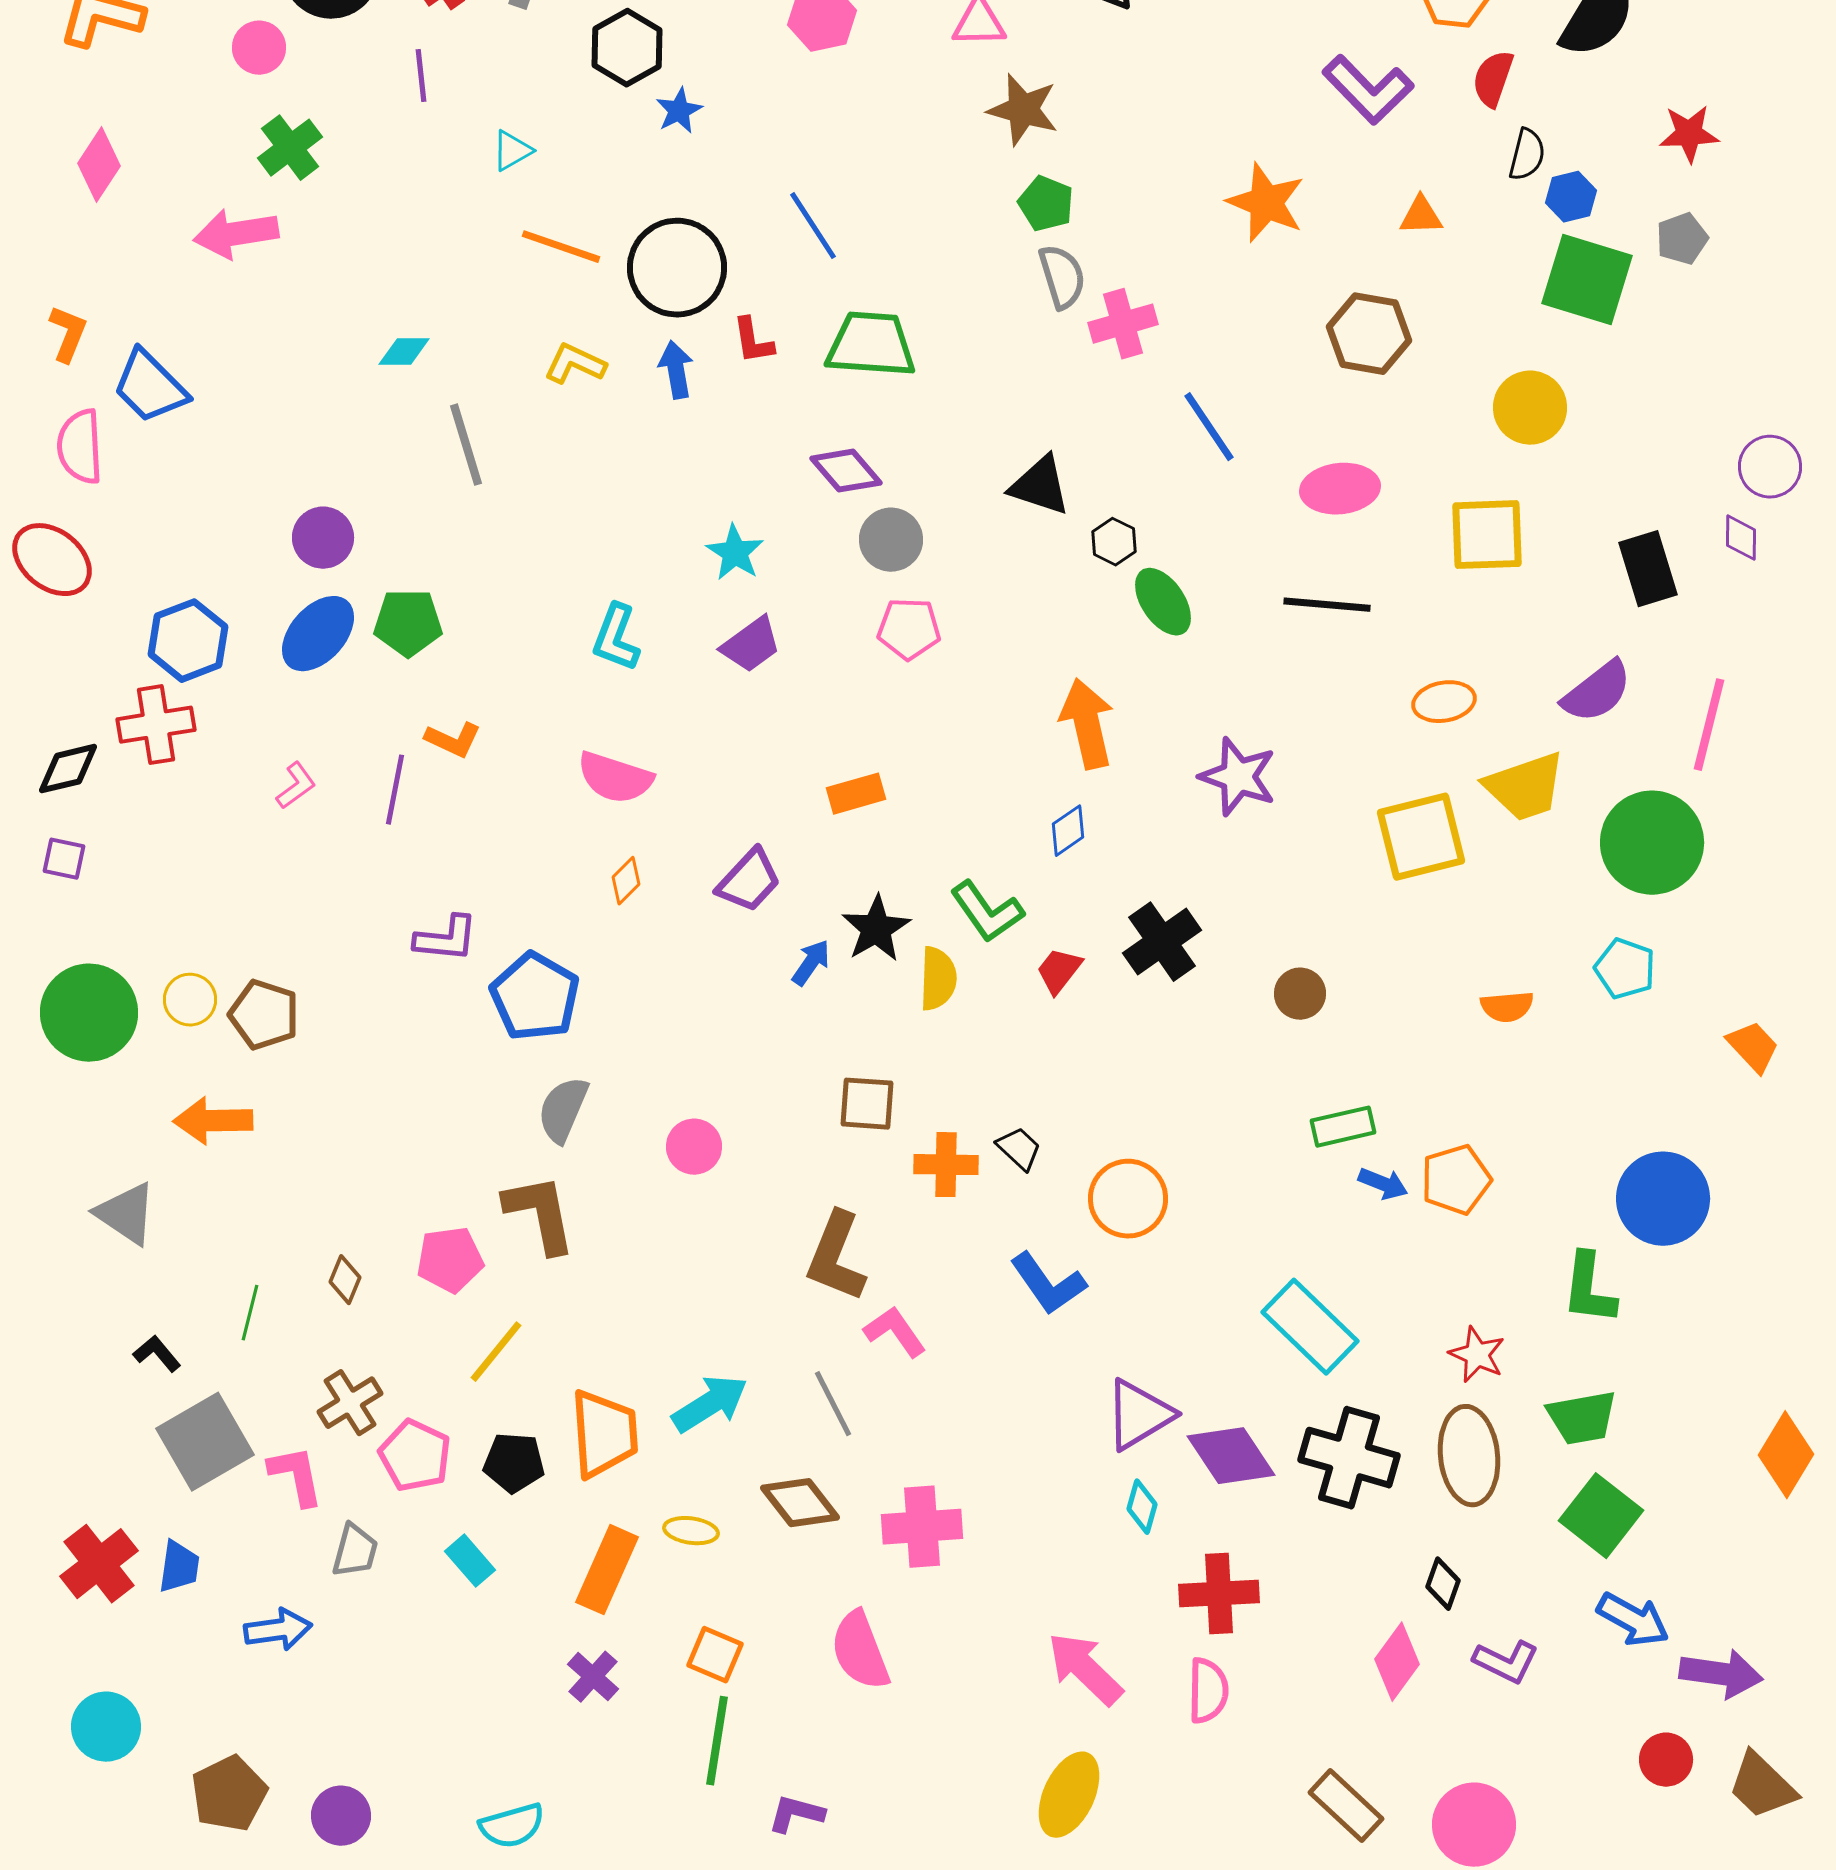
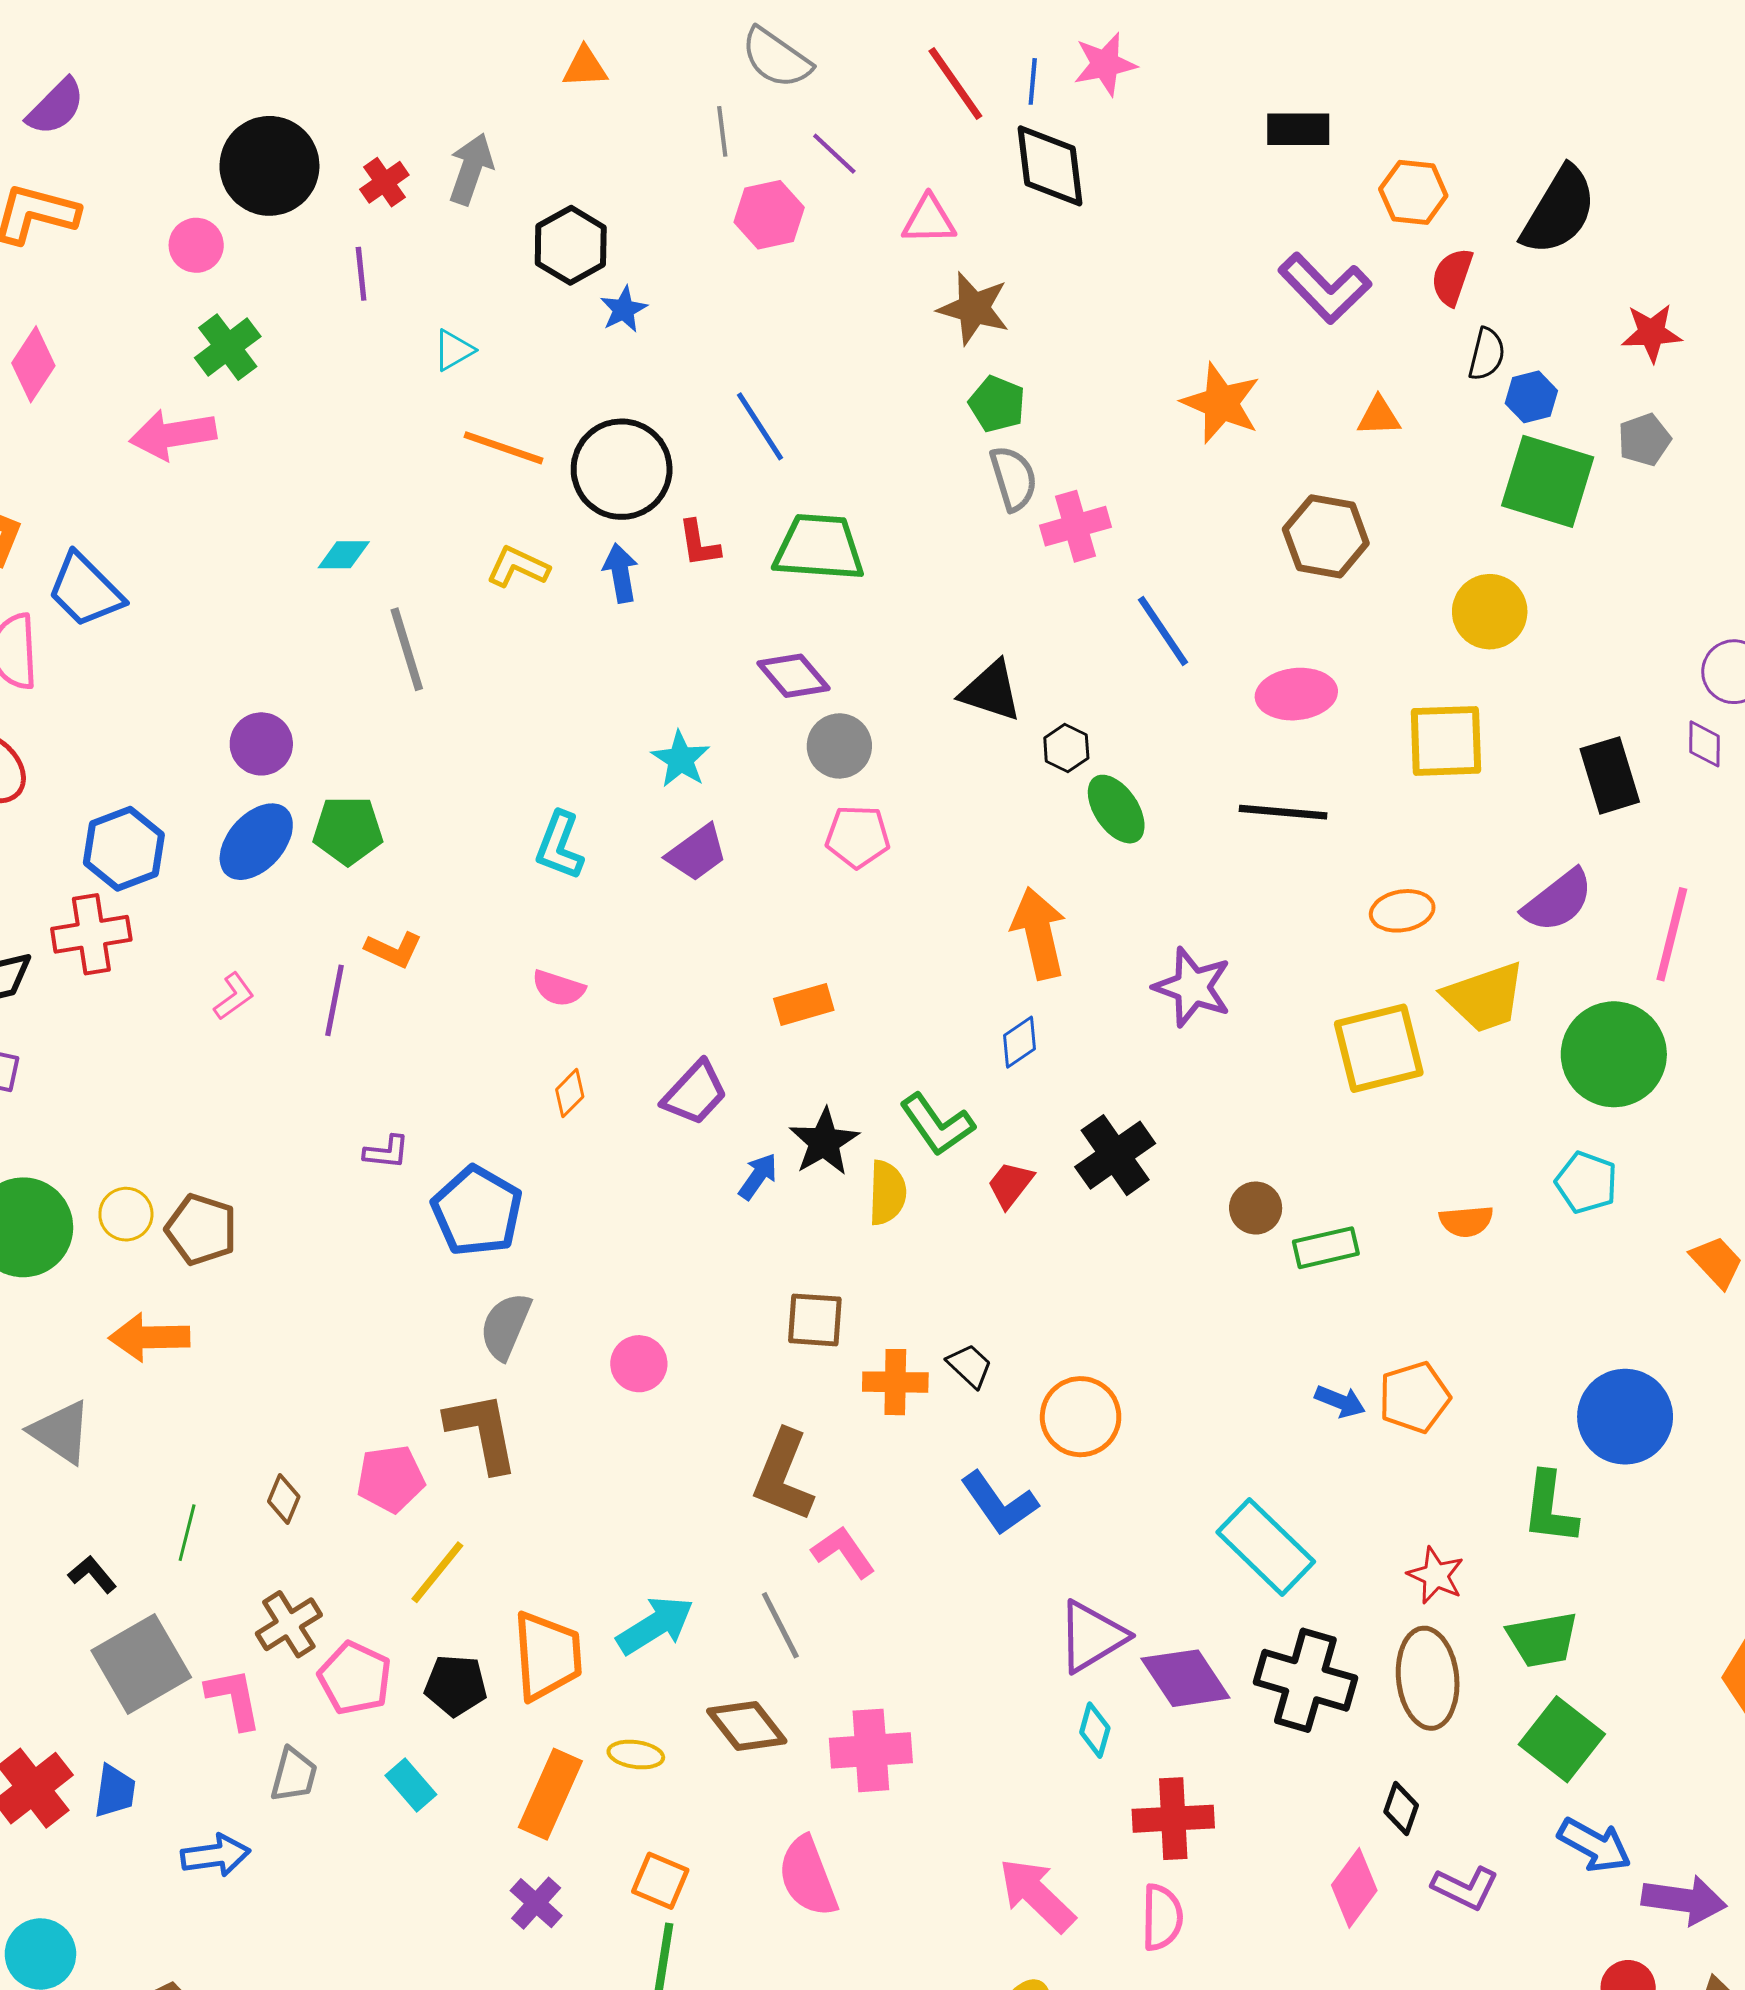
pink semicircle: (615, 778) -> (558, 988), size x0.7
purple L-shape: (446, 939) -> (386, 1152), size x0.7
green rectangle: (1343, 1127) -> (1326, 1248), moved

